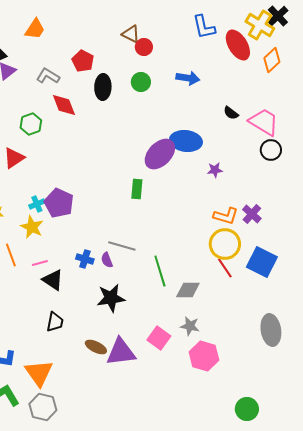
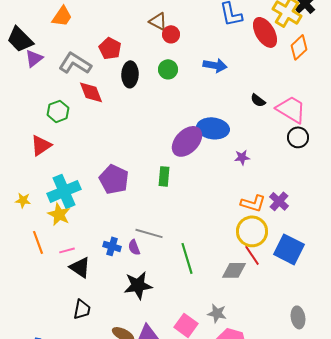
gray L-shape: (48, 76) -> (75, 63), size x1.4
purple pentagon: (59, 203) -> (114, 179), moved
cyan cross: (37, 204) -> (64, 191), size x2.0
gray diamond: (188, 290) -> (234, 270), moved
gray ellipse: (271, 330) -> (298, 317), size x0.7

